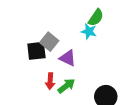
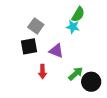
gray square: (49, 42) -> (36, 26), moved
green arrow: (66, 86) -> (76, 74), moved

